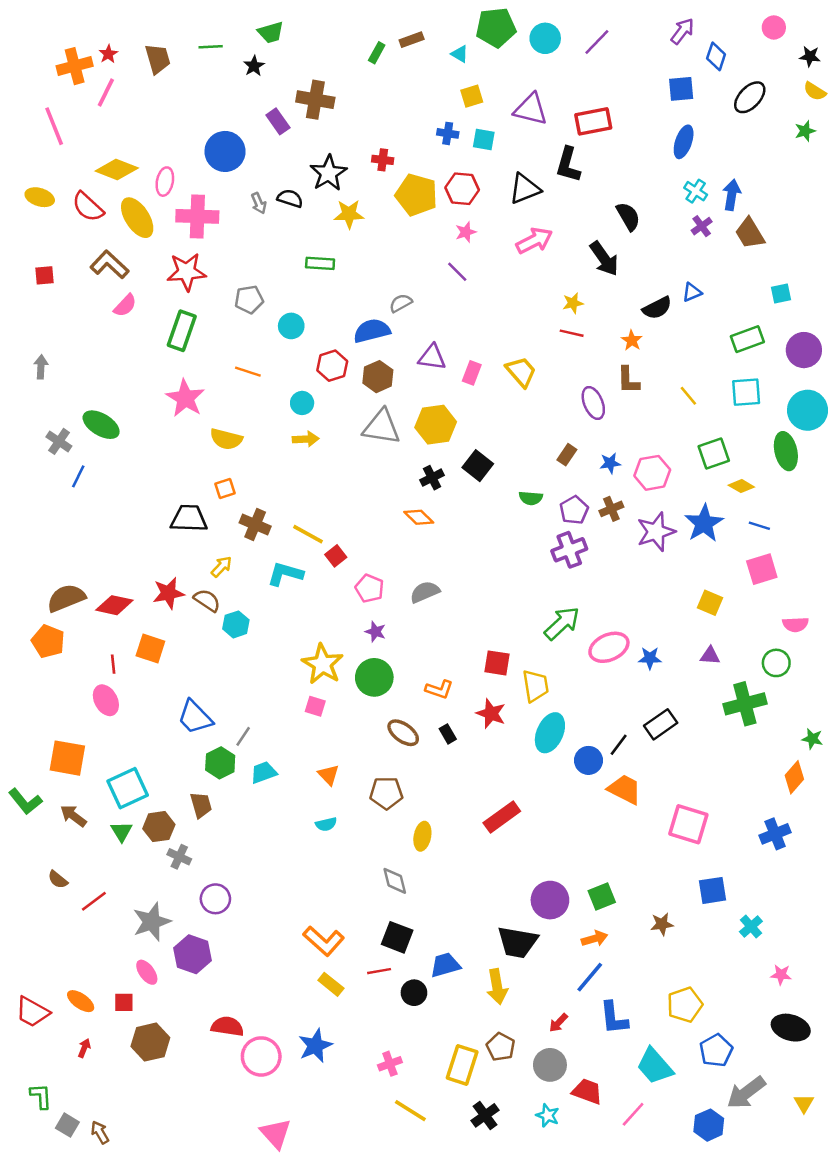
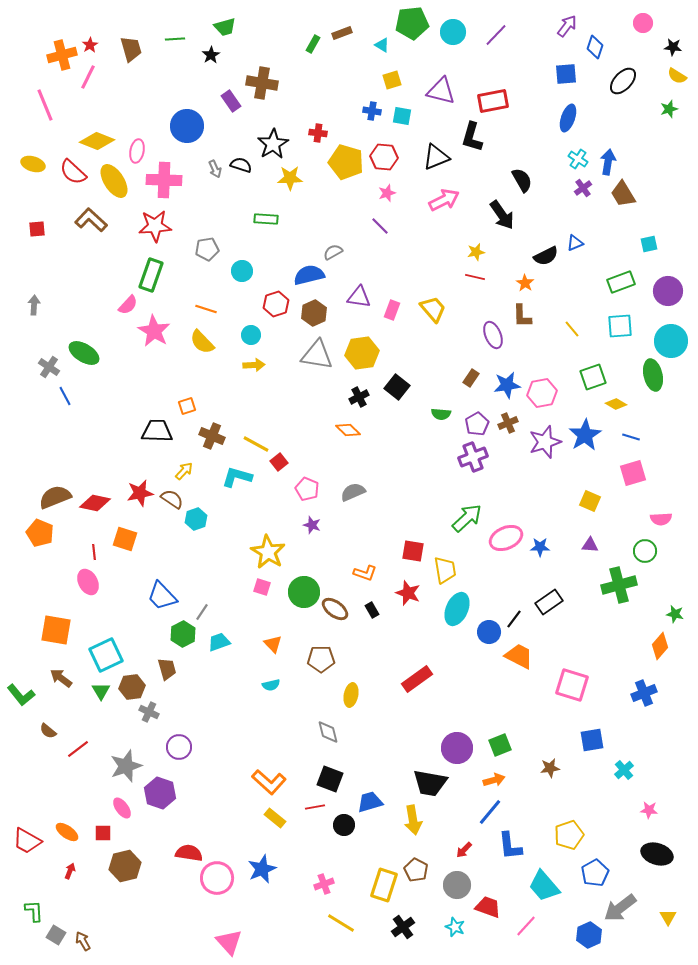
pink semicircle: (125, 306) -> (128, 305), moved
yellow semicircle: (226, 439) -> (202, 342), moved, turned 32
blue star: (610, 463) -> (507, 385), size x1.5
blue line: (78, 476) -> (65, 396), turned -54
green circle: (374, 677) -> (304, 592), moved
green L-shape: (25, 801) -> (21, 695), moved

